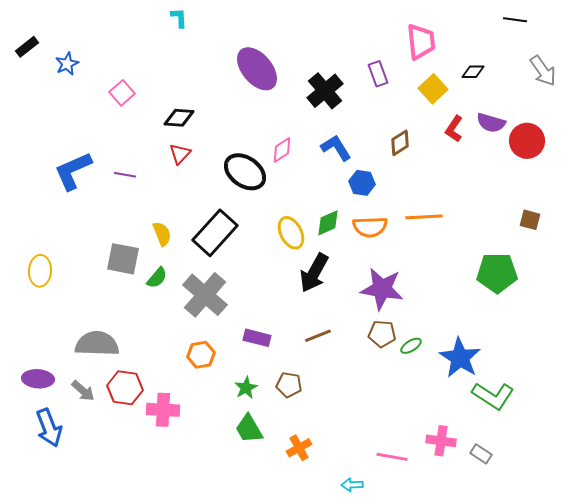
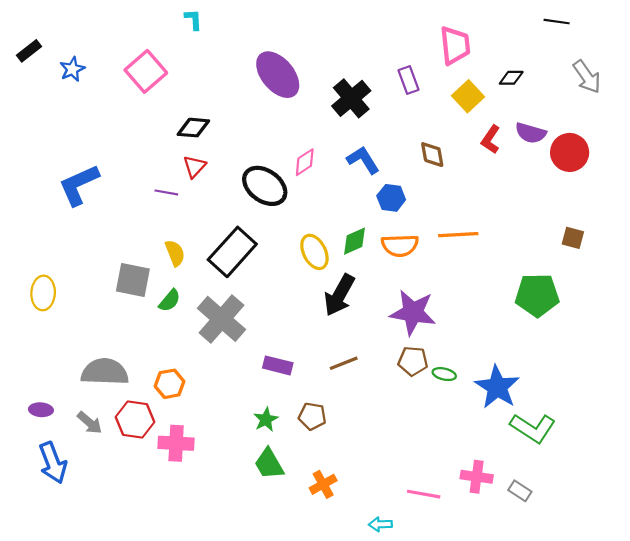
pink square: (122, 93) -> (146, 71), moved, size x1.5
brown diamond: (400, 143) -> (432, 155), turned -68
purple line: (125, 175) -> (166, 192), moved
green ellipse: (411, 346) -> (444, 374), turned 45
orange hexagon: (201, 355) -> (170, 384), moved
purple ellipse: (38, 379) -> (41, 410), size x0.7

